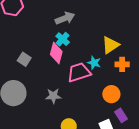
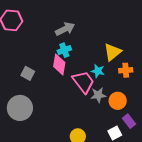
cyan cross: (63, 39) -> (64, 50), turned 32
pink trapezoid: (79, 72) -> (83, 82), turned 75
gray star: (53, 96) -> (98, 95), moved

